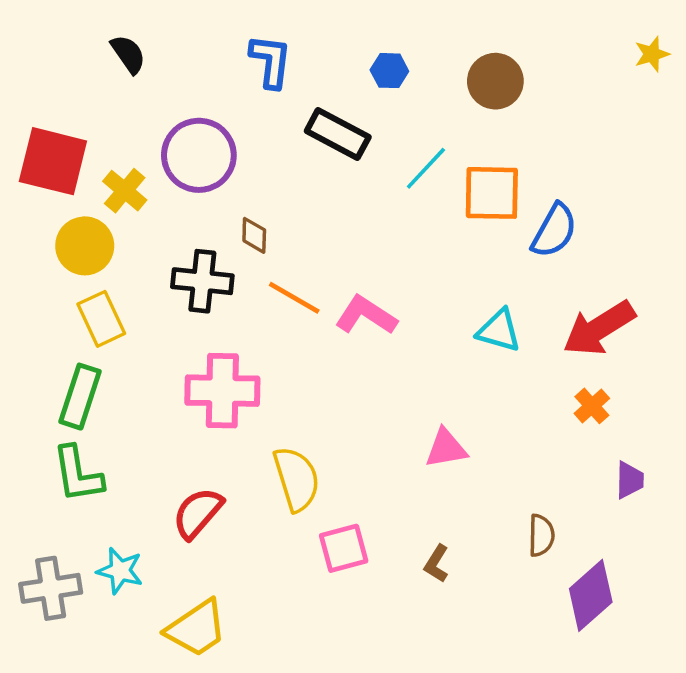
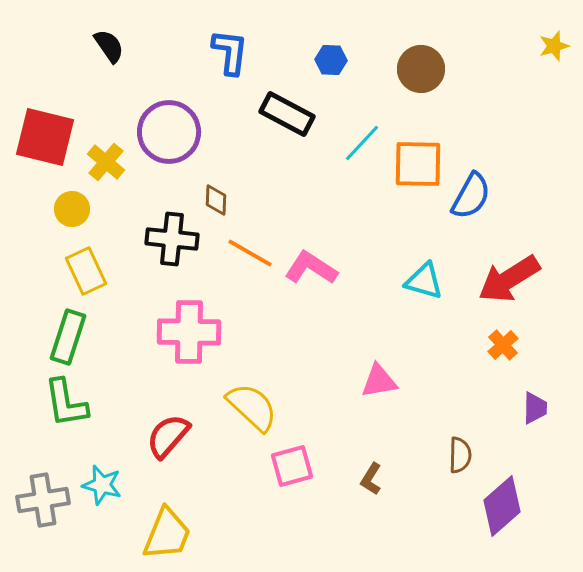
yellow circle: (85, 246) -> (72, 209), size x0.7
yellow semicircle: (297, 479) -> (252, 407), turned -30
yellow trapezoid: (197, 628) -> (167, 534), turned -34

